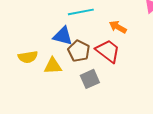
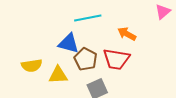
red trapezoid: (108, 51) -> (116, 59), turned 152

